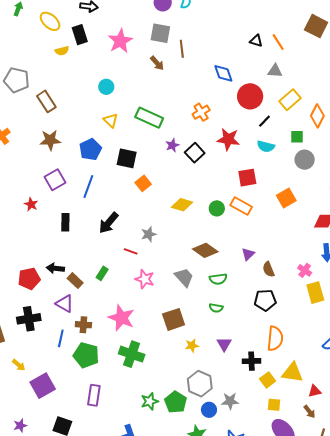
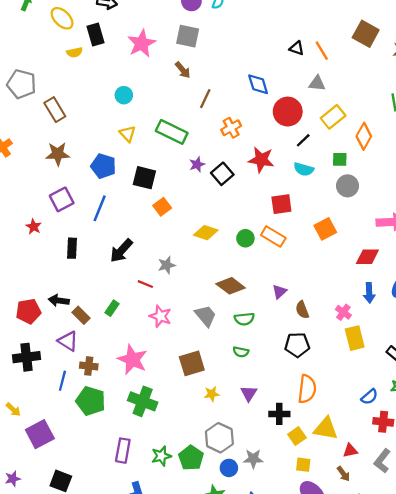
brown line: (182, 49) -> (205, 99), moved, turned 30
blue pentagon: (90, 149) -> (103, 166), turned -30
purple rectangle: (94, 395) -> (123, 451), moved

